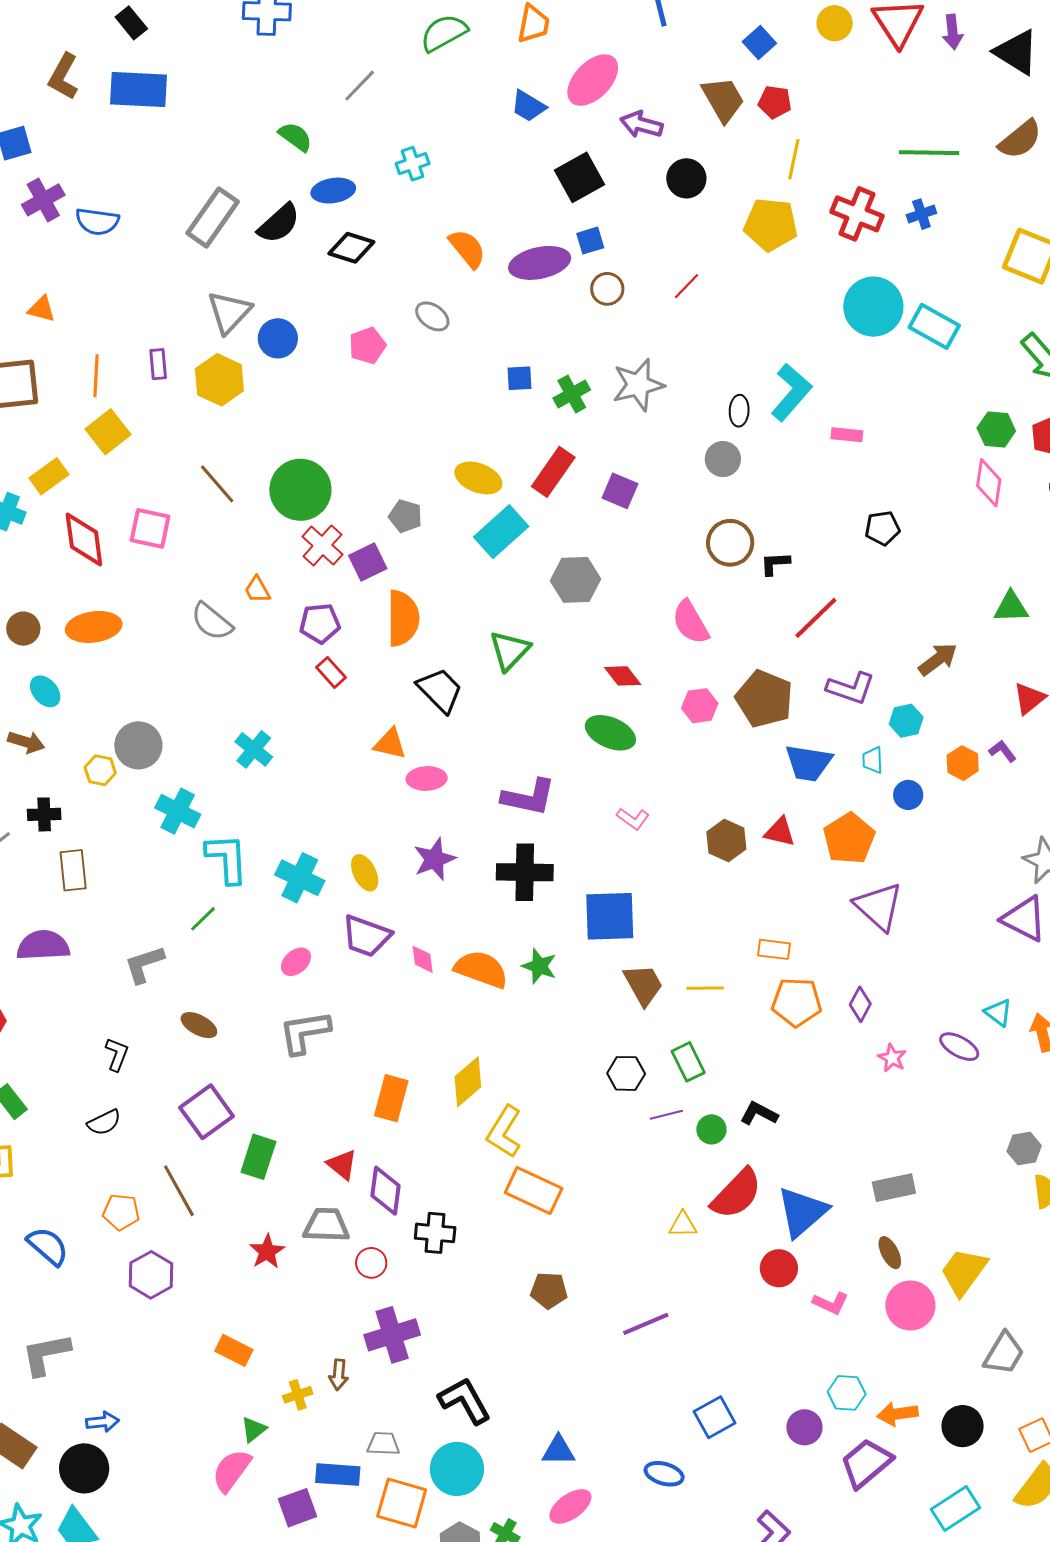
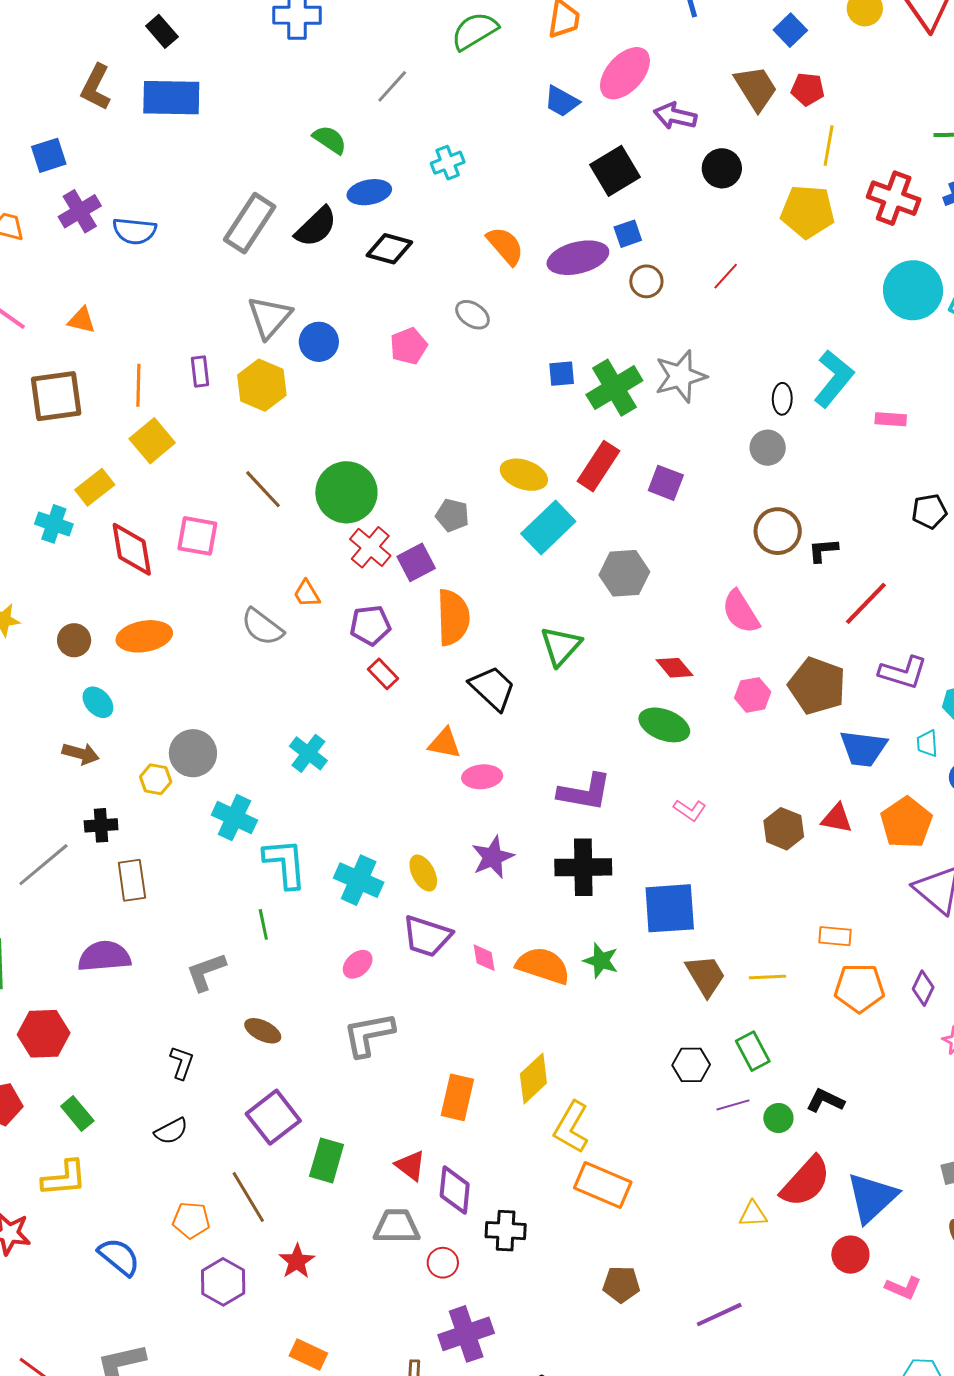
green cross: (572, 394) -> (614, 388), size x1.5
green line: (203, 919) -> (263, 924), turned -56
red star: (267, 1251) -> (297, 1261), moved

